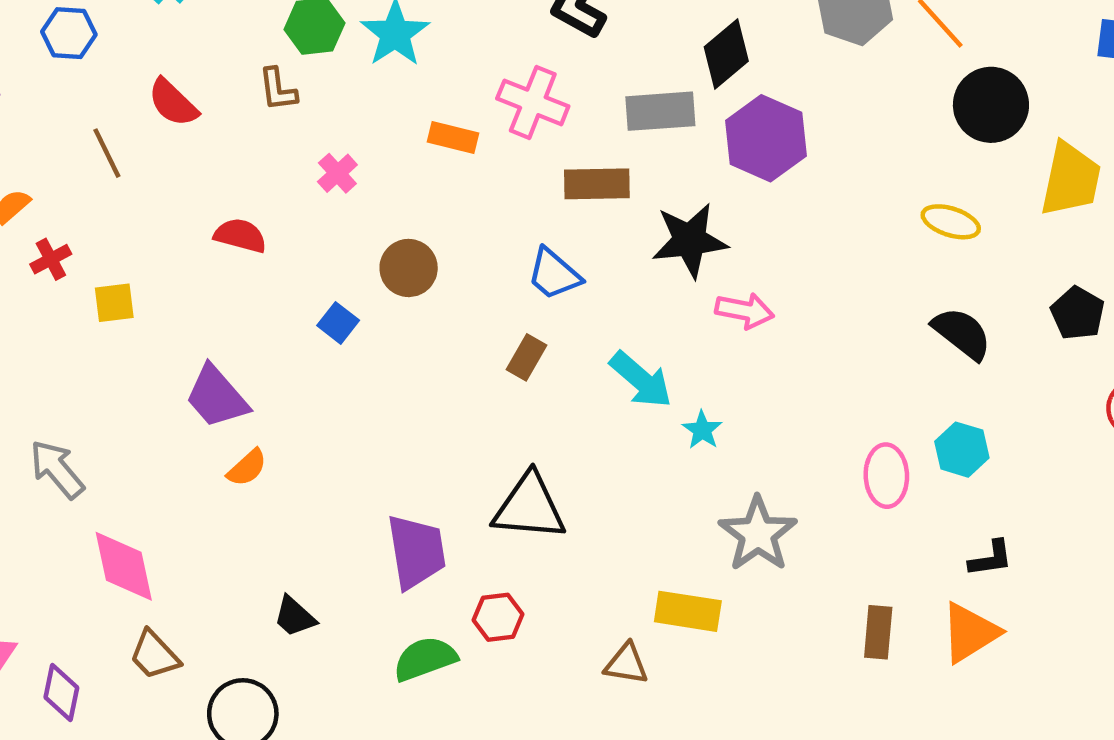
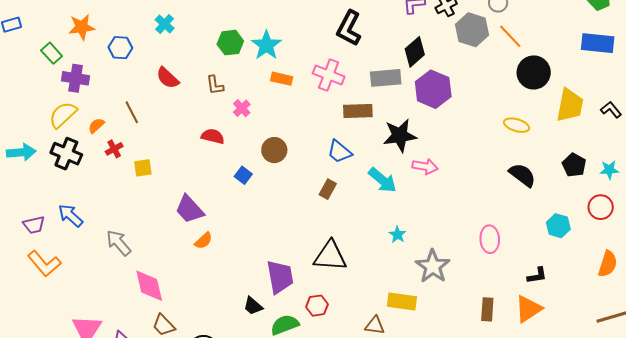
brown L-shape: (278, 89) -> (215, 85), moved
orange rectangle: (453, 138) -> (282, 79), moved
brown line: (107, 153) -> (132, 112), moved
red semicircle: (240, 235) -> (213, 136), moved
cyan arrow: (641, 380) -> (382, 180), moved
cyan star: (702, 430) -> (397, 235), moved
cyan hexagon: (962, 450) -> (558, 226), moved
black trapezoid: (295, 617) -> (253, 306), moved

